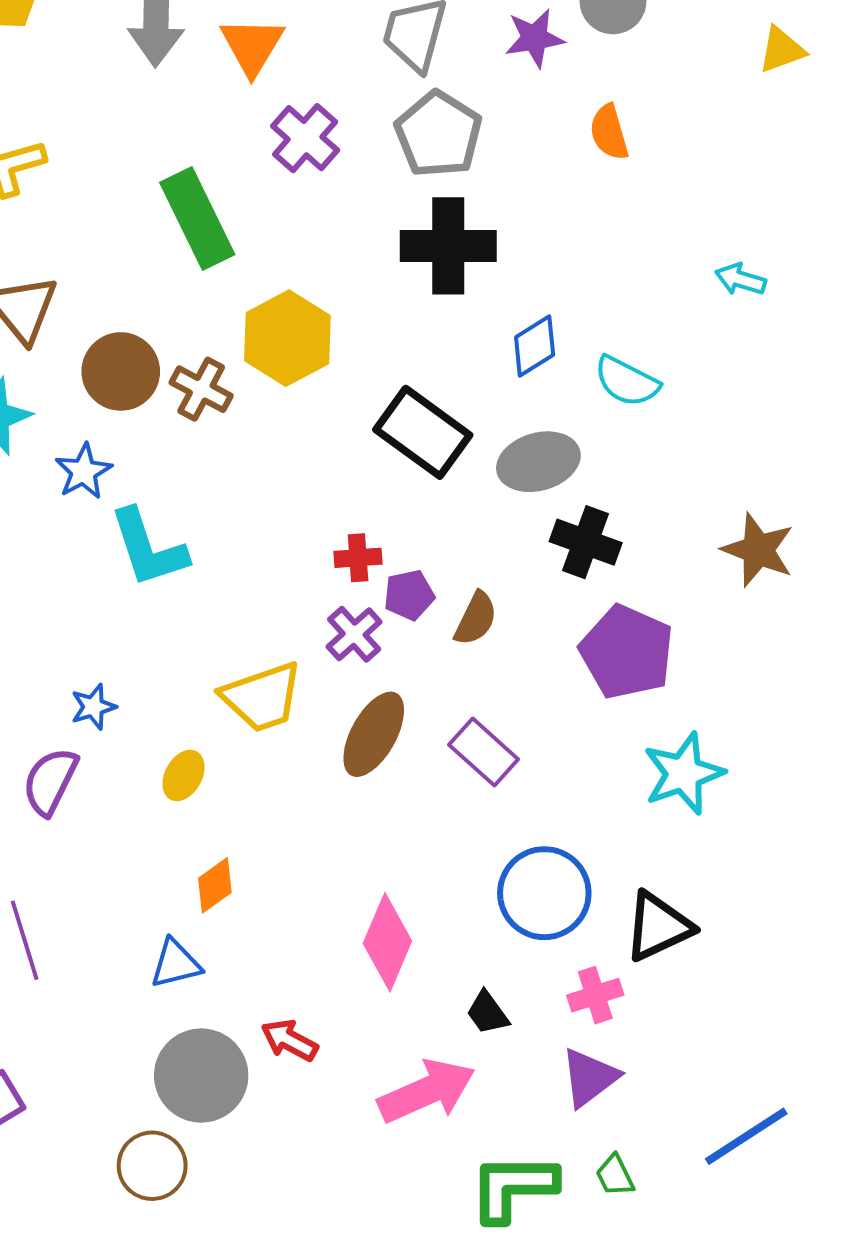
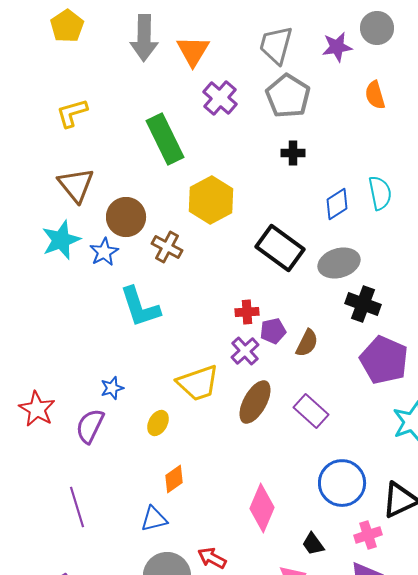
black cross: (448, 246) -> (293, 153), size x0.5
cyan semicircle: (627, 381) -> (380, 193), moved, turned -128
brown cross: (201, 389) -> (167, 247), moved
blue star: (83, 472) -> (104, 252), moved

